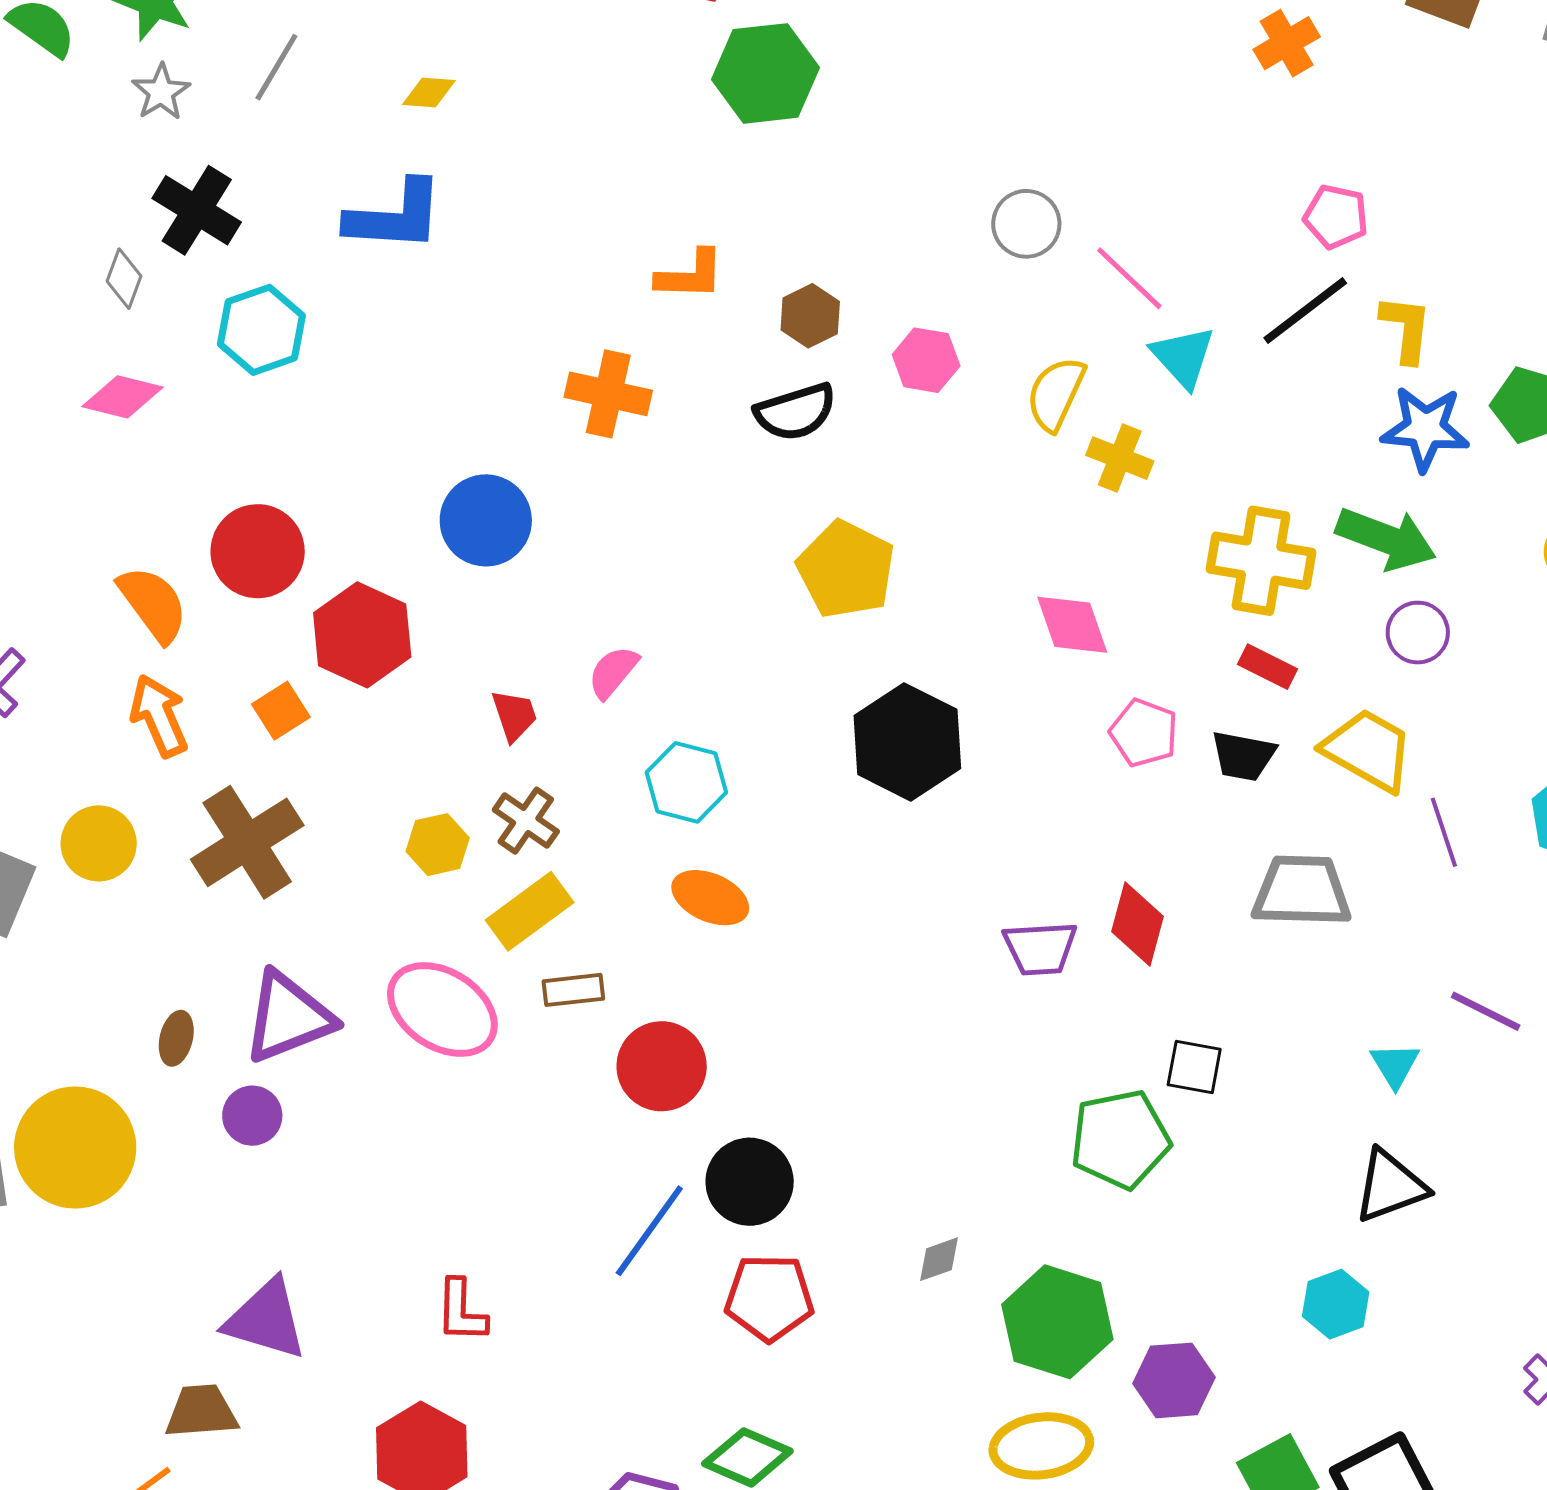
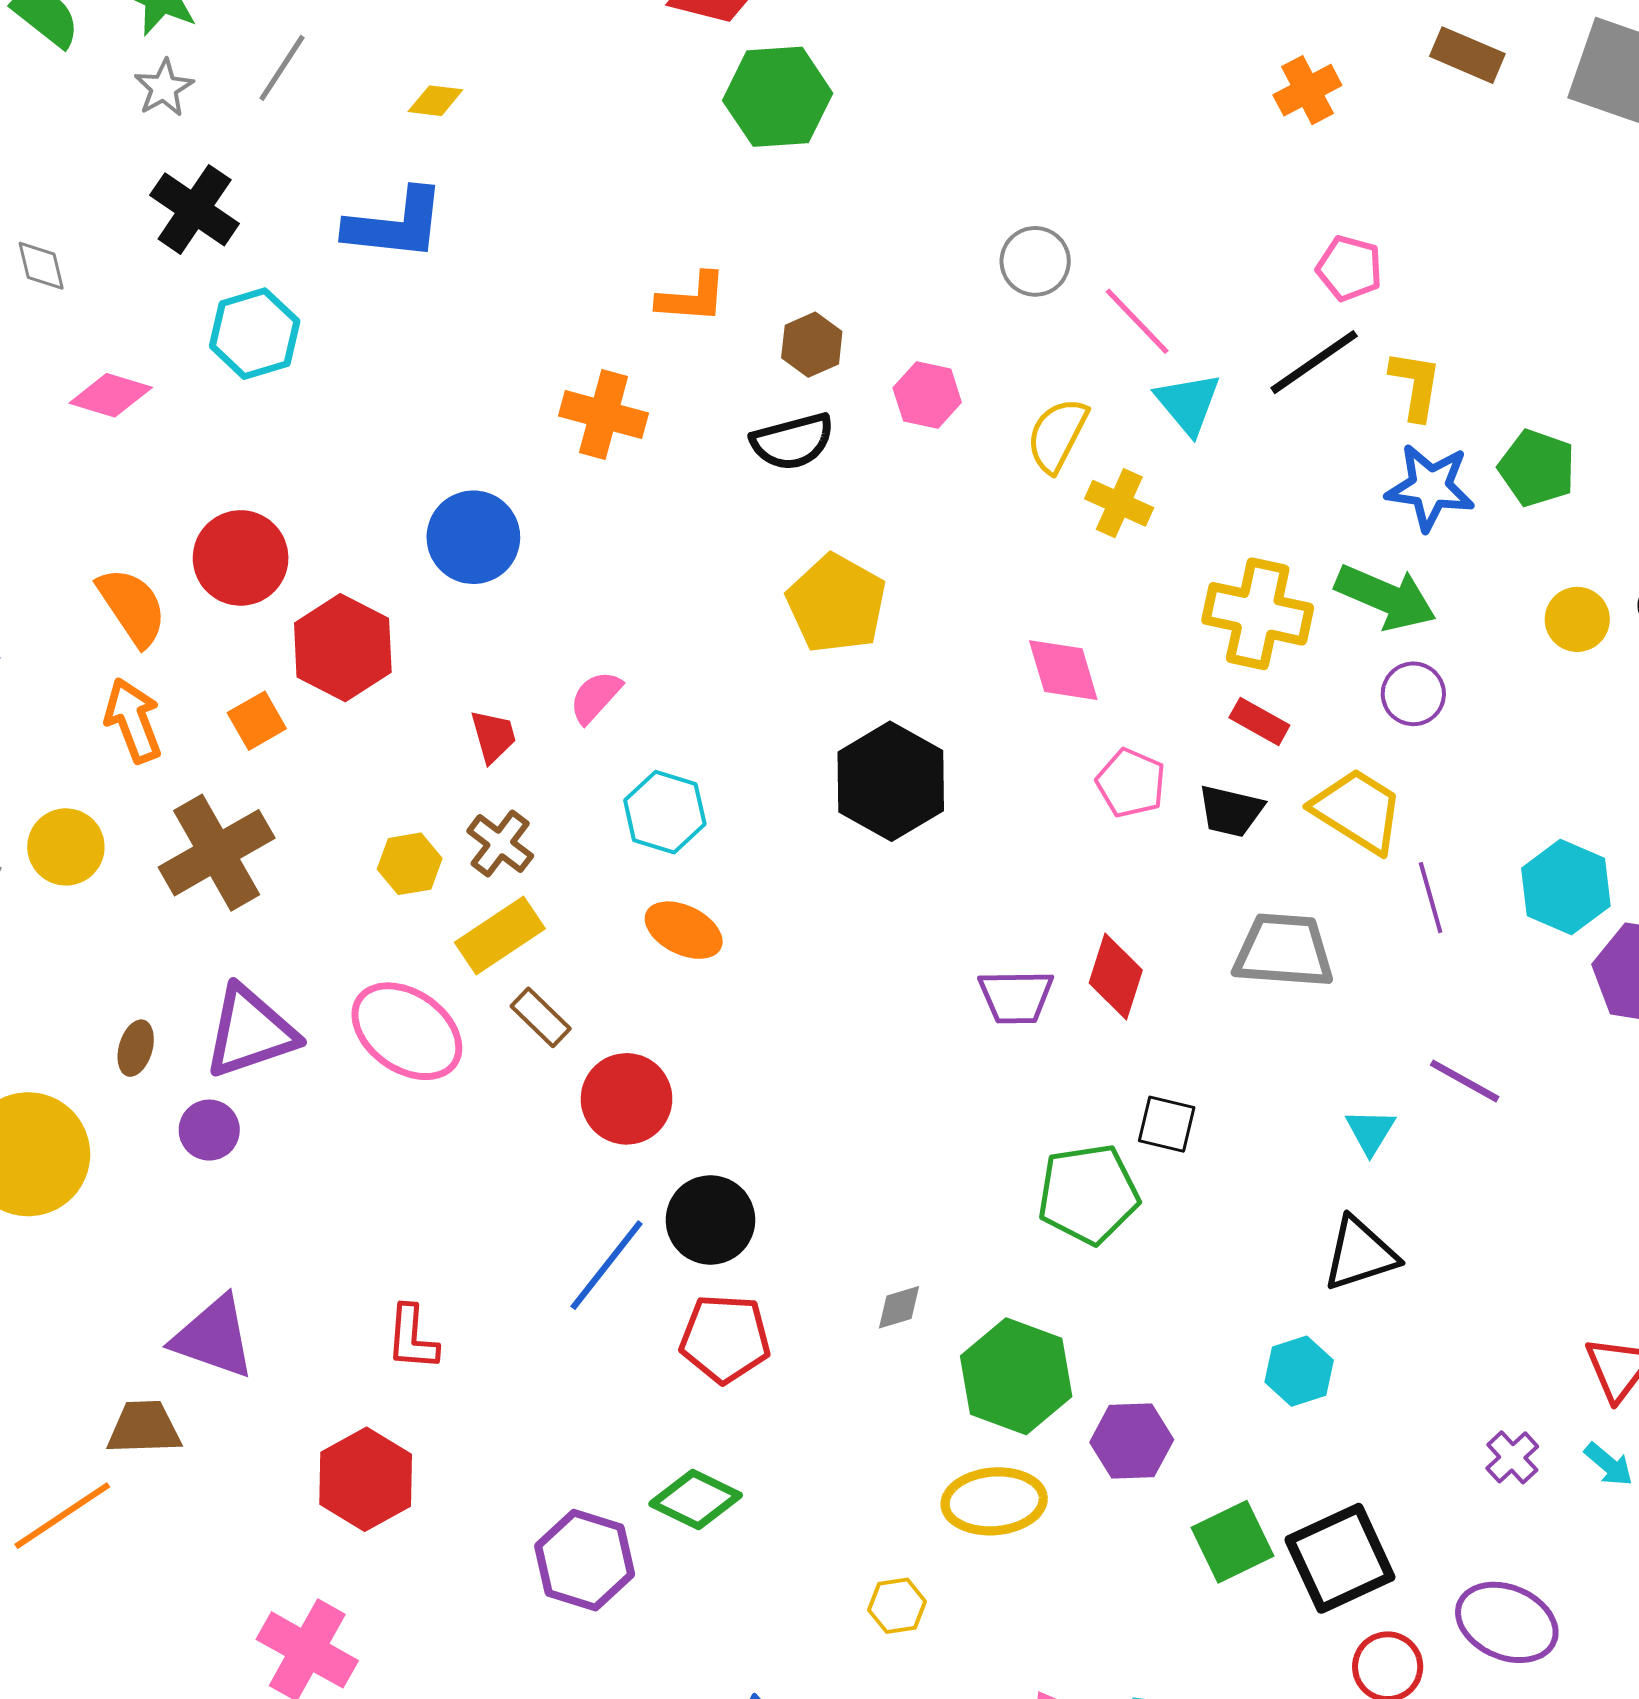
gray diamond: (124, 279) -> (41, 266), moved, turned -36
brown rectangle: (573, 990) -> (541, 1017), turned 48

